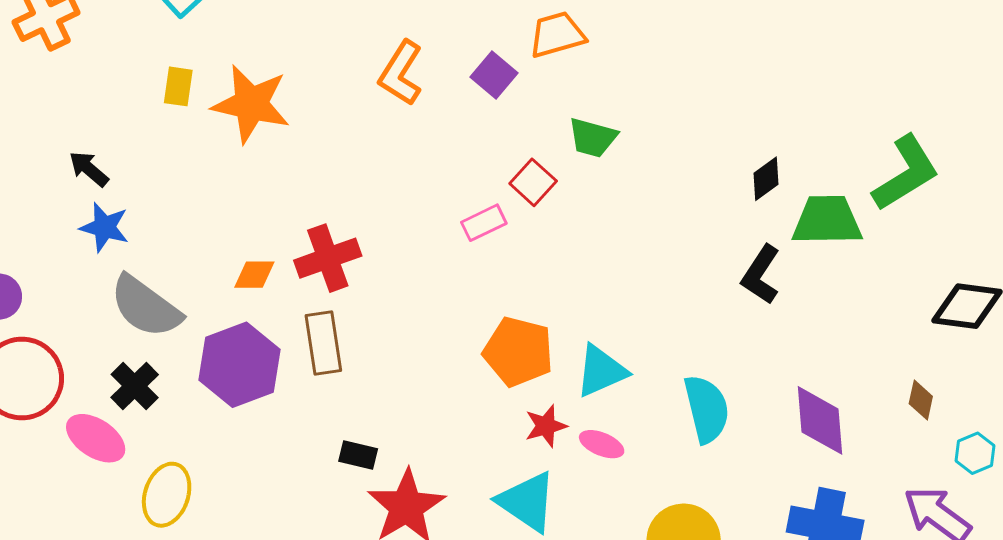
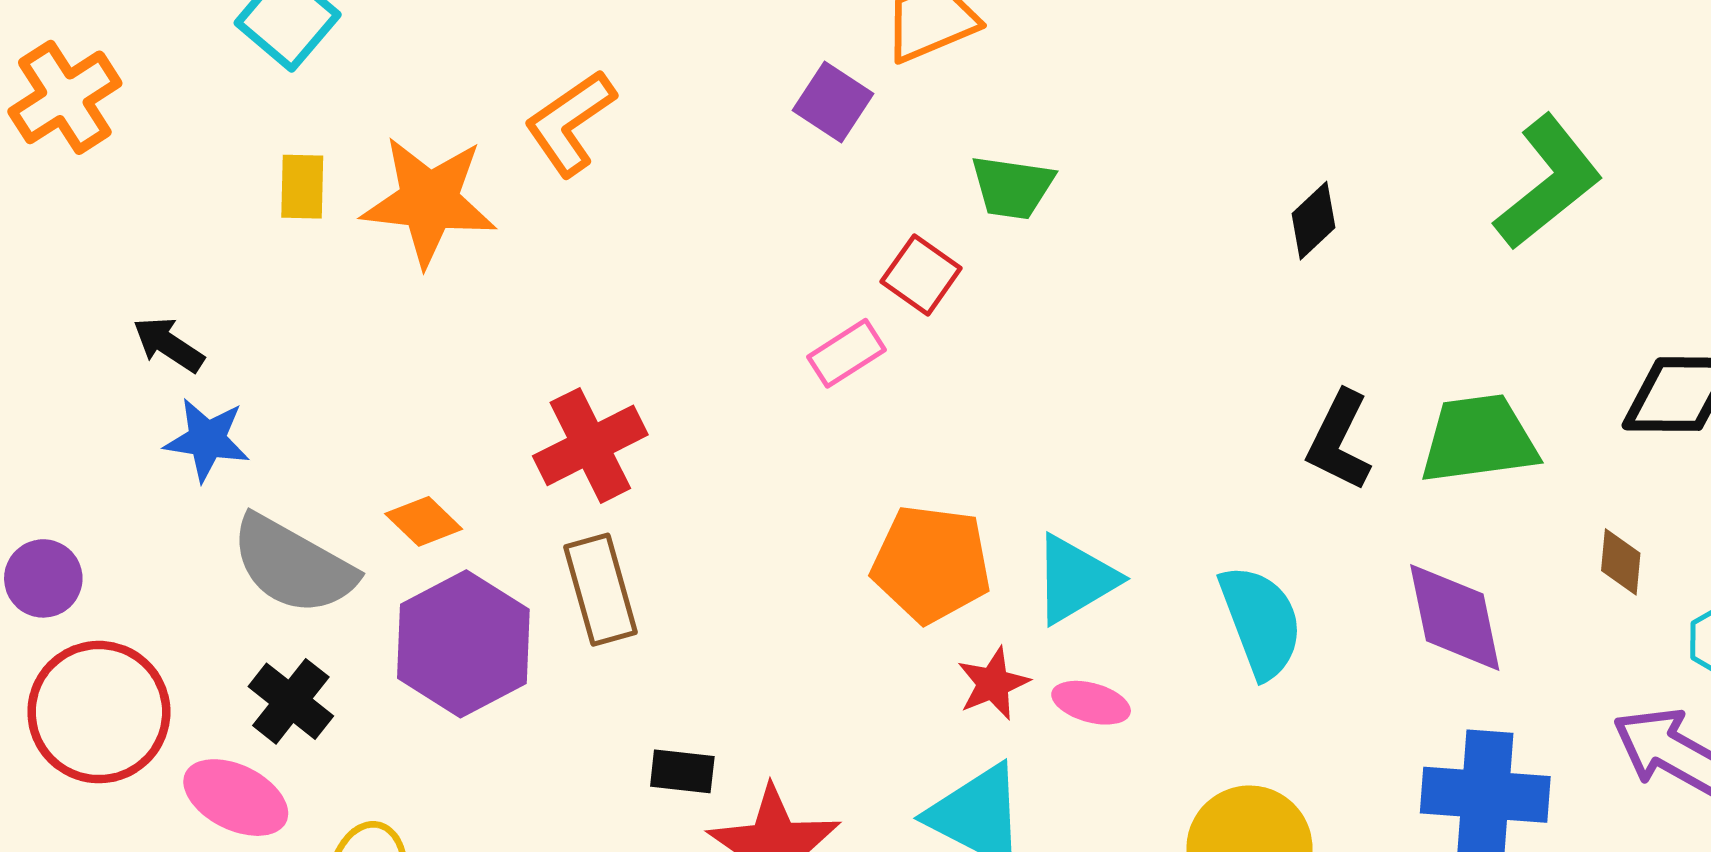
orange L-shape: (401, 73) -> (570, 123), moved, turned 30
green trapezoid: (827, 220) -> (1479, 439), moved
orange diamond: (254, 275) -> (424, 521), moved, turned 51
black L-shape: (761, 275) -> (1339, 441), moved

